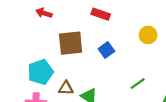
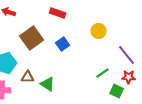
brown square: (71, 43) -> (32, 38), turned -30
green line: (138, 84) -> (103, 73), moved

